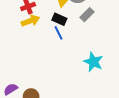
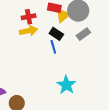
cyan star: (93, 62) -> (66, 85), moved

